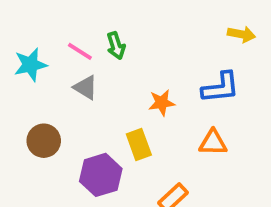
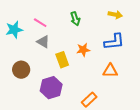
yellow arrow: (241, 34) -> (115, 15), moved
green arrow: (116, 46) -> (75, 19), moved
yellow rectangle: (139, 145) -> (62, 60), moved

